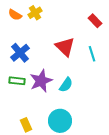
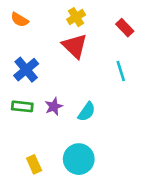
yellow cross: (35, 13) -> (76, 17), moved
red triangle: (65, 47) -> (75, 46), moved
purple star: (41, 81) -> (54, 106), size x0.6

